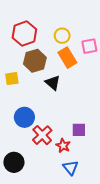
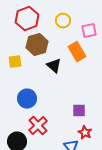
orange rectangle: (67, 58) -> (77, 52), moved
red cross: (42, 135) -> (38, 126), moved
red star: (63, 146) -> (85, 133), moved

